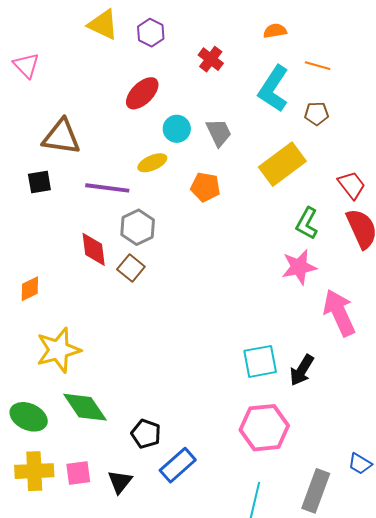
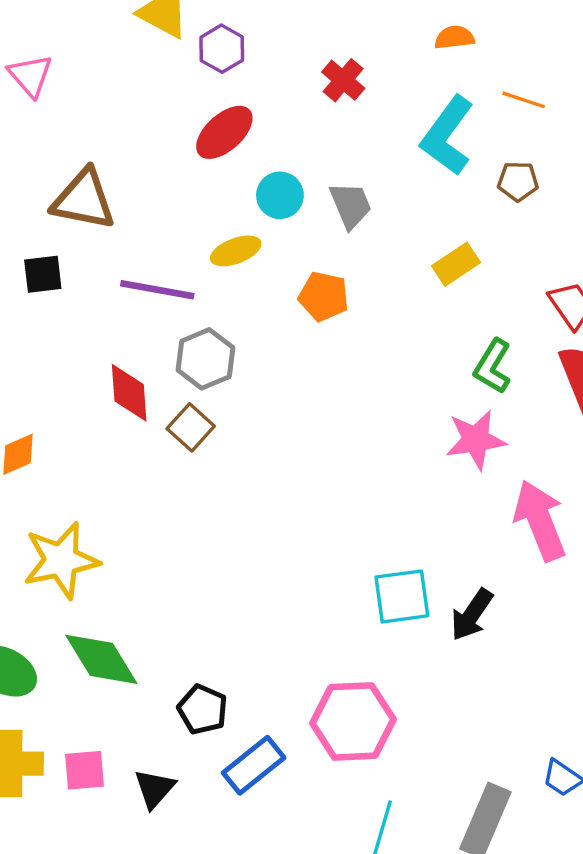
purple hexagon: (151, 33) -> (222, 49), moved
yellow rectangle: (282, 164) -> (456, 264), size x0.6
pink hexagon: (264, 428) -> (353, 721), moved

